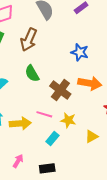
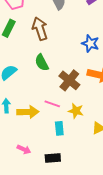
brown arrow: (29, 40) -> (40, 29), turned 135
cyan rectangle: (52, 138) -> (59, 128), turned -48
pink arrow: (18, 161) -> (24, 149), turned 80

